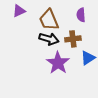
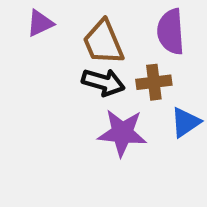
purple semicircle: (81, 15) -> (171, 32), size x1.5
purple star: (58, 63) -> (122, 133), turned -30

